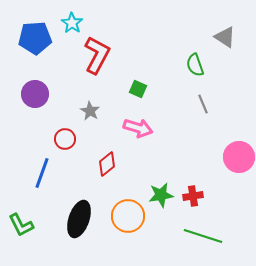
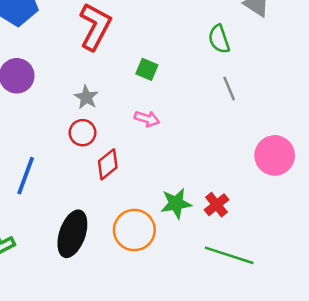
pink arrow: (138, 128) -> (147, 119), size x0.7
red circle: (65, 139) -> (82, 133), moved
red cross: (193, 196) -> (216, 205), turned -30

